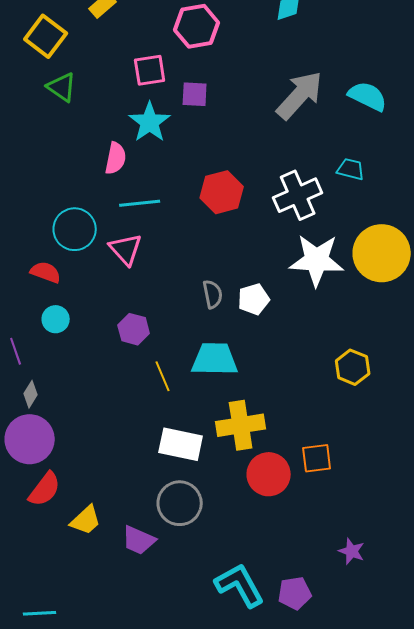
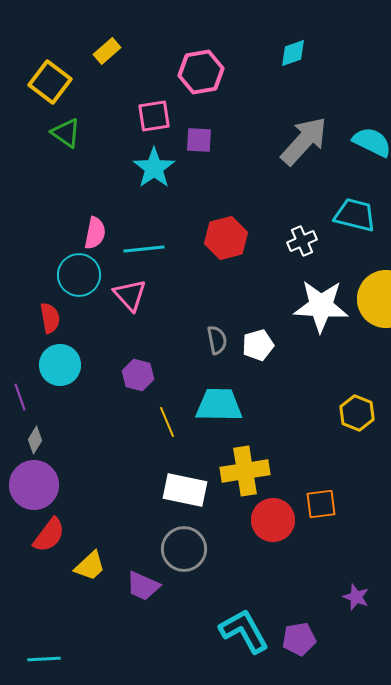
pink semicircle: (116, 158) -> (95, 233), moved
cyan trapezoid: (351, 169) -> (355, 215), size x1.5
white cross: (298, 195) -> (302, 241), size x0.6
red semicircle: (46, 272) -> (50, 318), turned 60
cyan circle: (56, 319) -> (60, 365), size x1.5

